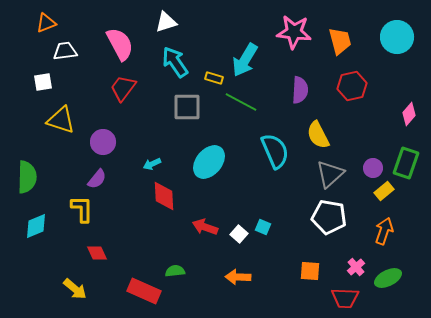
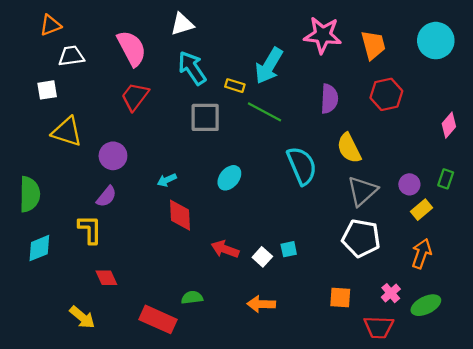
cyan ellipse: (209, 162) -> (229, 178), size x0.7
green rectangle: (406, 163) -> (446, 179), size x0.6
cyan square: (263, 227) -> (289, 249), turned -35

